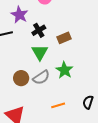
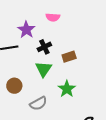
gray semicircle: (41, 77) -> (38, 103), moved
brown circle: (21, 78) -> (14, 86), moved

